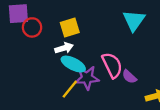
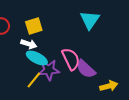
white arrow: (64, 48) -> (29, 44), turned 35
purple semicircle: (129, 77) -> (86, 69), size x1.5

